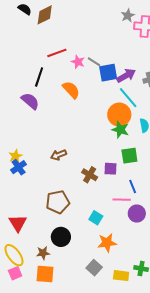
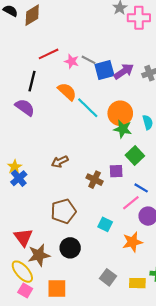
cyan line: (128, 98) -> (88, 108), moved
green square: (129, 156) -> (135, 156), turned -30
blue line: (133, 187) -> (141, 188), turned -32
pink line: (122, 200) -> (131, 203), turned -36
orange star: (107, 243) -> (132, 242), moved
brown star: (43, 253) -> (39, 255), moved, size x1.5
pink square: (15, 273) -> (25, 290), turned -32

